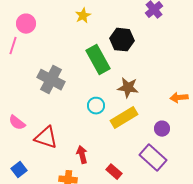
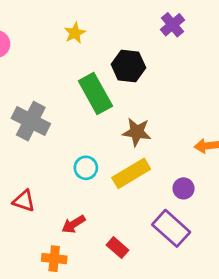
cyan circle: (96, 106) -> (86, 168), moved
red triangle: (46, 138) -> (24, 201), size x0.7
red arrow: (82, 155) -> (73, 224), turned -108

